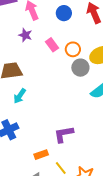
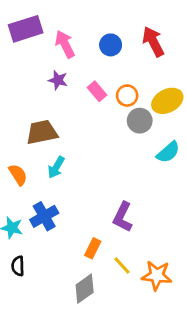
purple L-shape: (64, 134) -> (123, 217), turned -50
orange rectangle: (41, 155) -> (93, 248), turned -40

